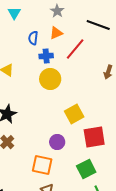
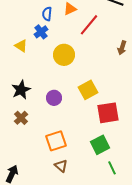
blue cross: (46, 56) -> (41, 32), moved, turned -32
purple circle: (57, 142) -> (54, 98), moved
orange square: (42, 165) -> (56, 141), turned -30

